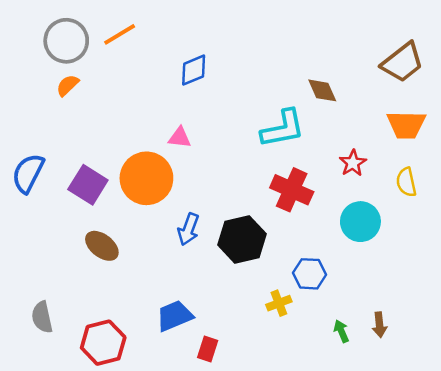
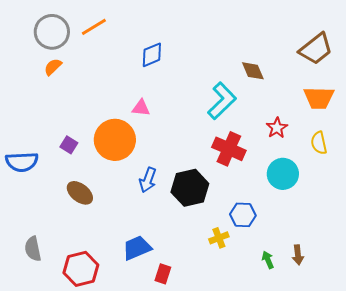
cyan L-shape: (283, 129) -> (222, 101), turned -33
blue semicircle: (28, 173) -> (22, 162), moved, turned -120
purple square: (88, 185) -> (69, 145), size x0.6

